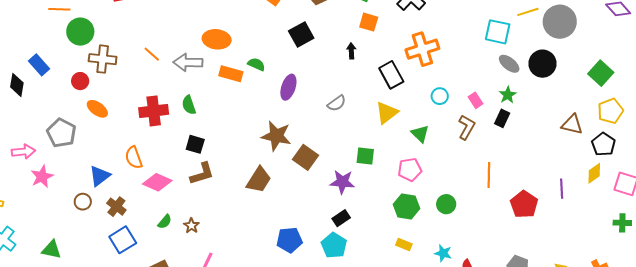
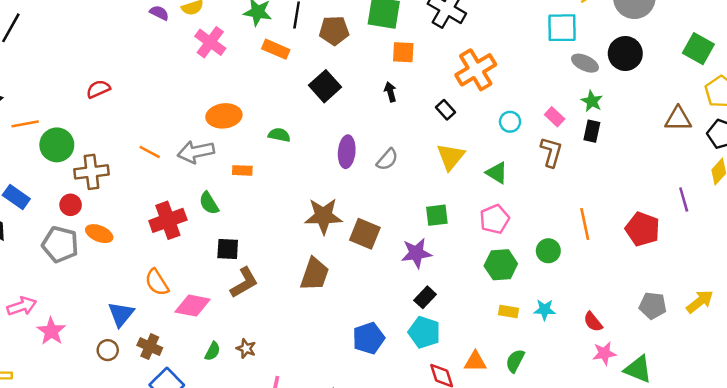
orange rectangle: (231, 74) -> (242, 170), moved, size x0.7
black rectangle: (391, 75) -> (445, 110), size x0.6
purple ellipse: (288, 87) -> (347, 152), moved
gray pentagon: (61, 133) -> (60, 244), moved
orange line: (489, 175) -> (585, 224), moved
cyan star: (443, 253) -> (545, 310), moved

